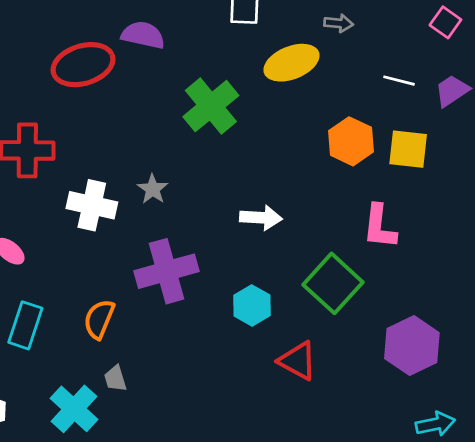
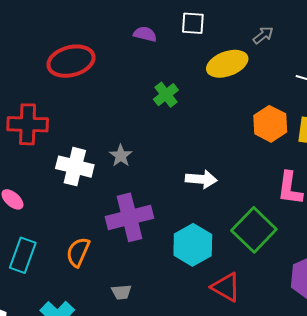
gray arrow: (339, 23) -> (263, 35), turned -45
purple semicircle: (143, 35) -> (145, 34), moved, size x0.7
green cross: (211, 106) -> (166, 95), size x0.6
cyan hexagon: (252, 305) -> (193, 245), size x1.4
gray trapezoid: (115, 379) -> (121, 292), moved, turned -80

